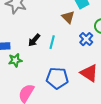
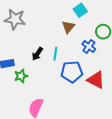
brown triangle: (68, 17) -> (68, 27), turned 32
blue pentagon: (57, 78) -> (72, 72), moved

